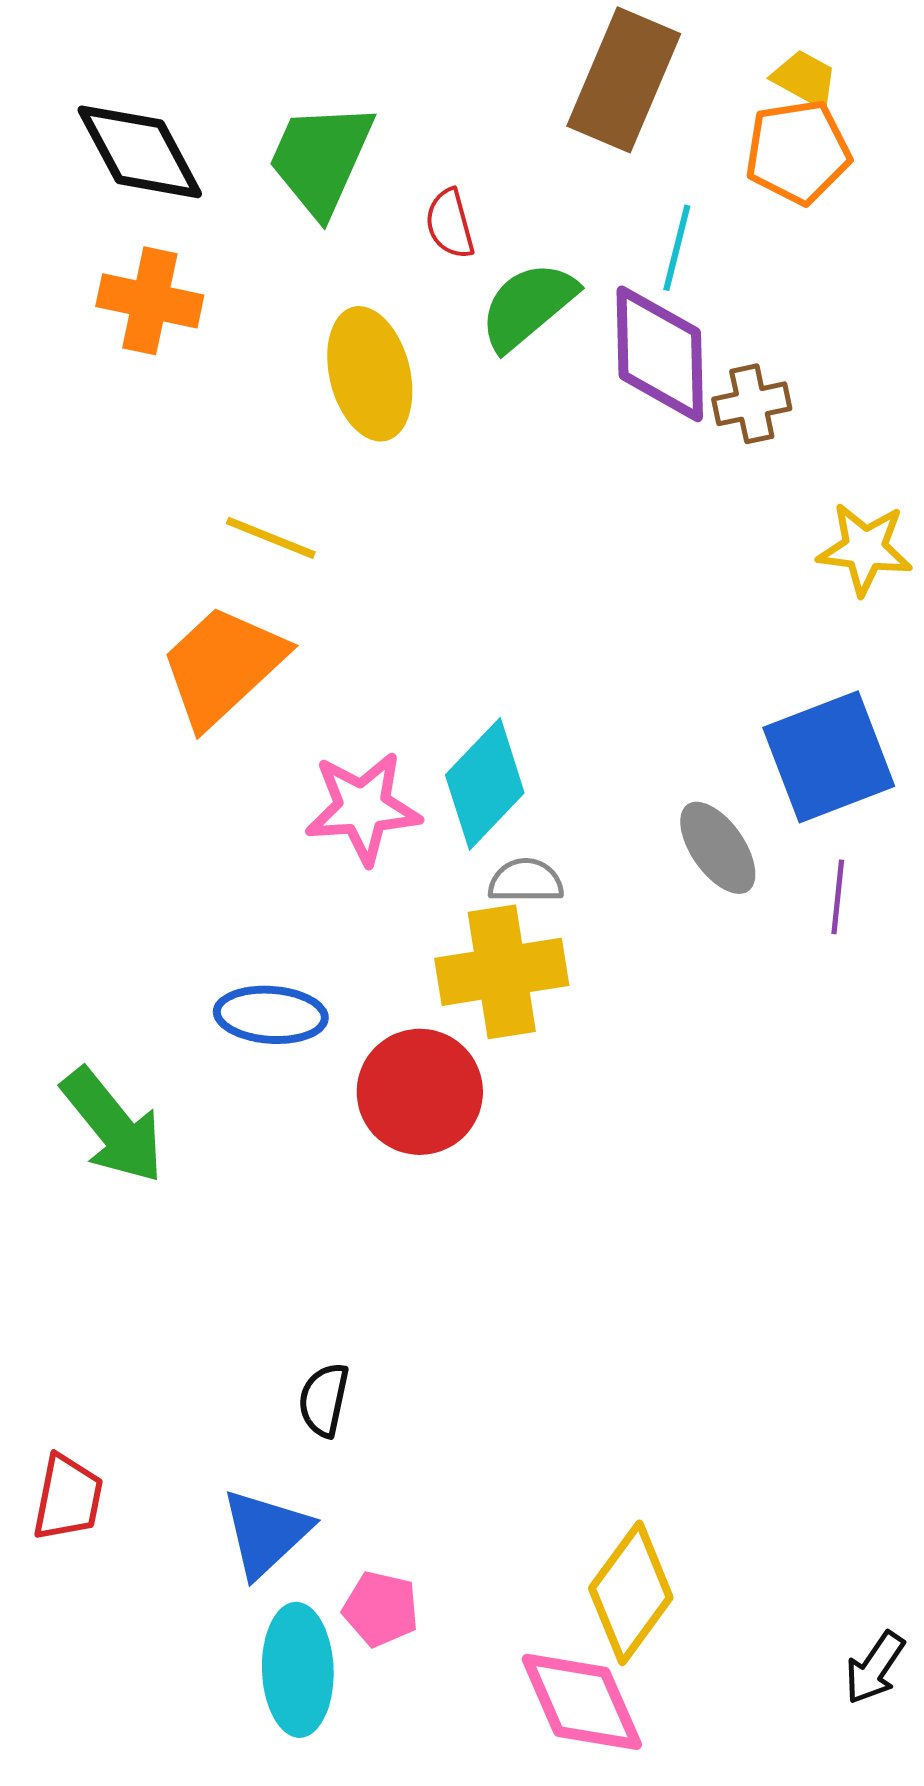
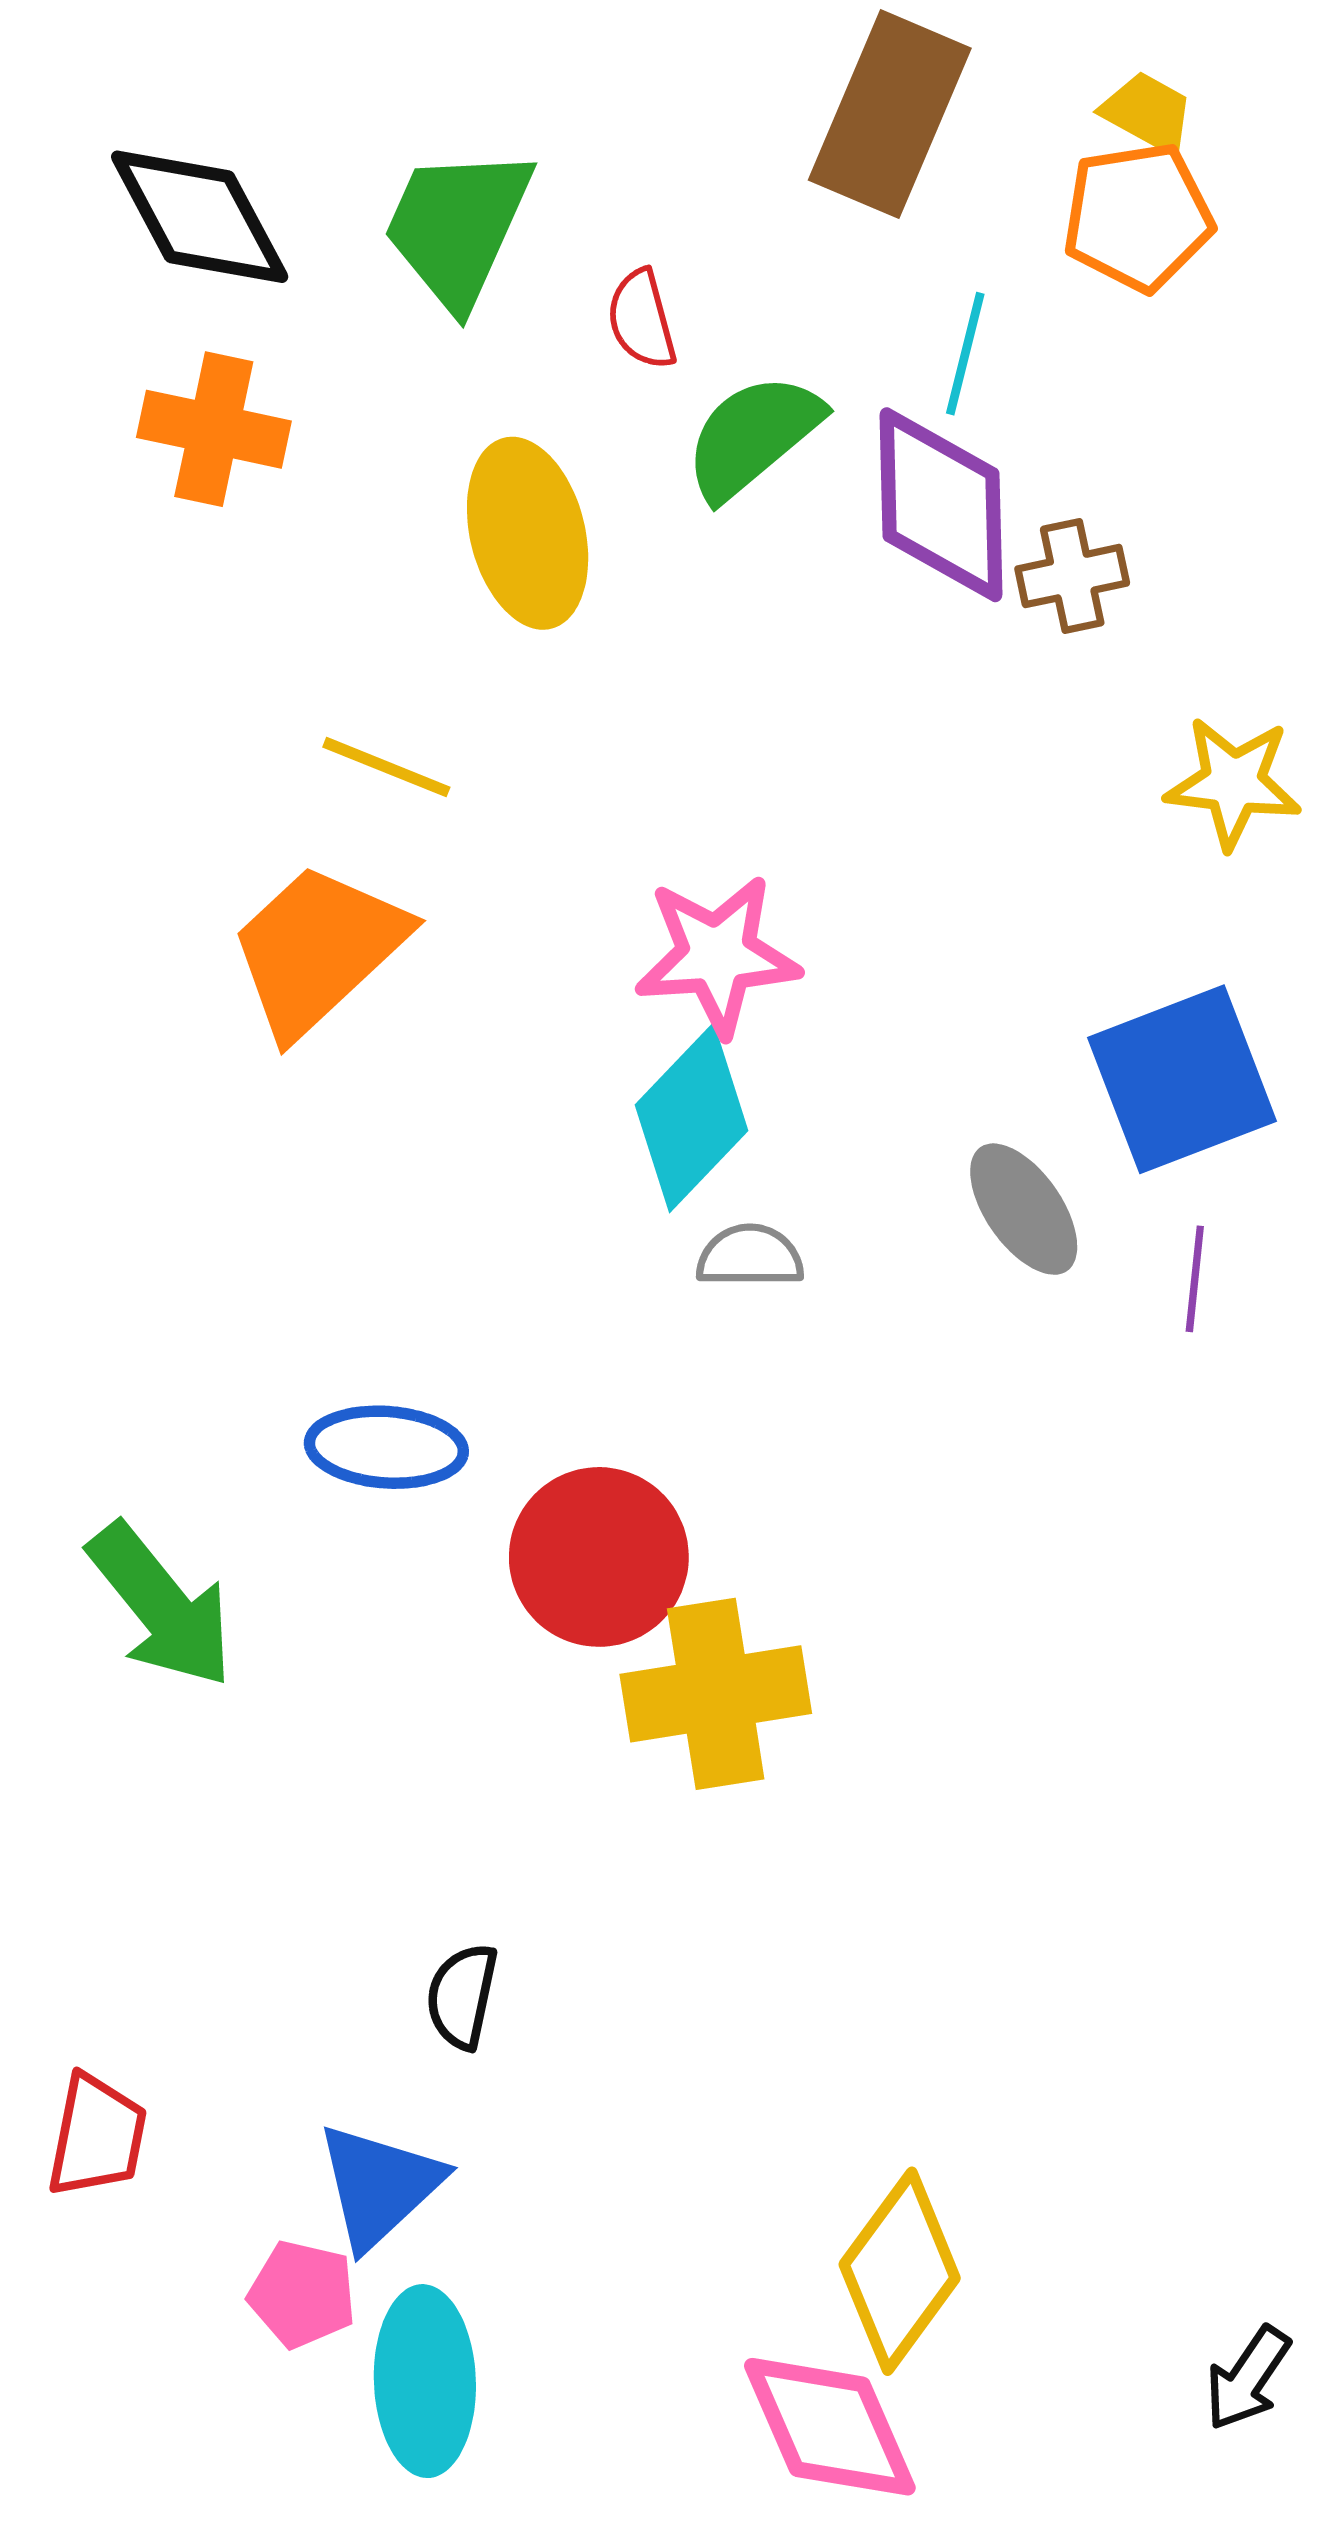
pink star: (363, 808) -> (717, 955), moved
yellow cross: (502, 972) -> (716, 1694), moved
pink pentagon: (381, 1609) -> (302, 2294), moved

